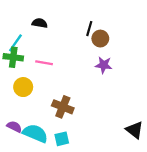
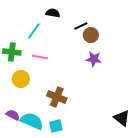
black semicircle: (40, 23) -> (53, 13), moved
black line: (89, 29) -> (81, 26), turned 48
cyan line: (15, 43) -> (34, 31), moved

